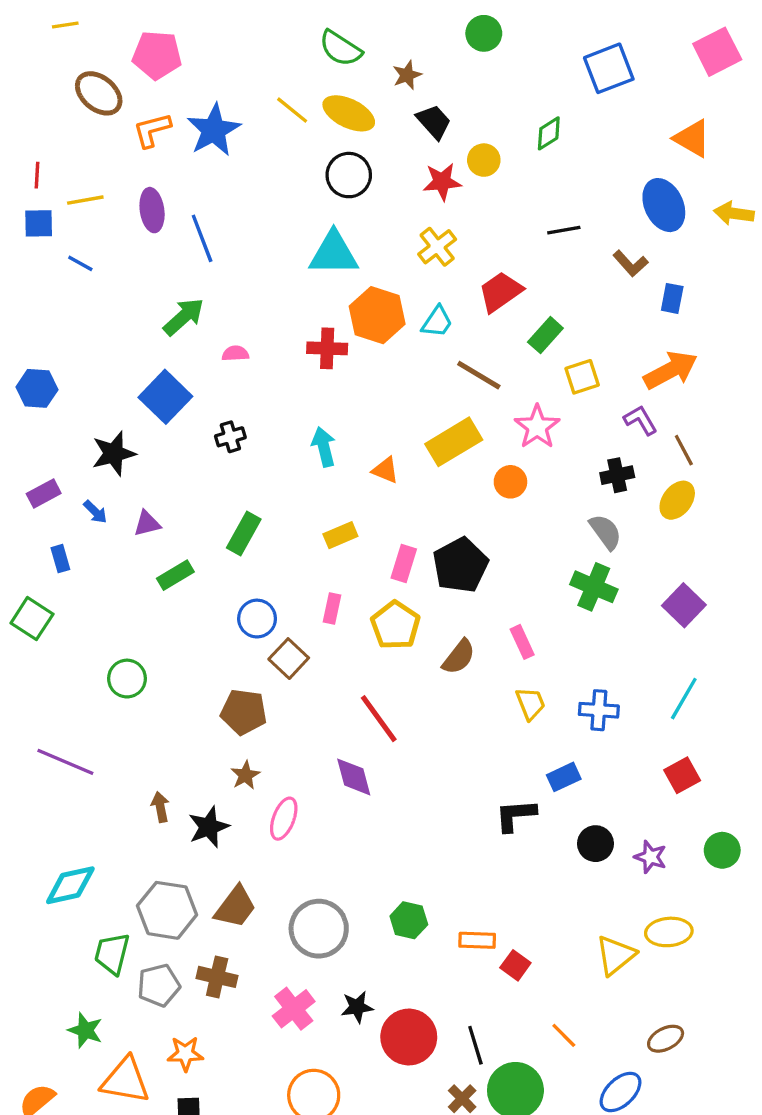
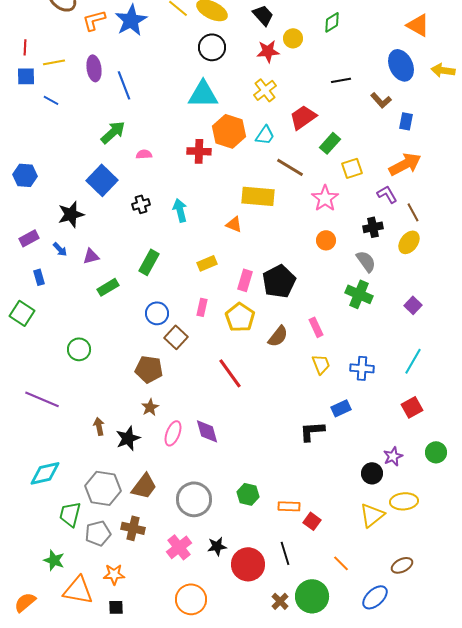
yellow rectangle: (454, 442) -> (258, 196), moved, turned 36
cyan arrow: (324, 447) -> (180, 210), moved
orange circle: (510, 482) -> (326, 240), moved
purple square: (684, 605) -> (413, 305), size x0.7
purple diamond: (354, 777) -> (207, 431), moved
black circle: (595, 844) -> (372, 473), moved
purple star: (651, 857) -> (393, 456), turned 30
black line: (475, 1045) -> (285, 553), moved

